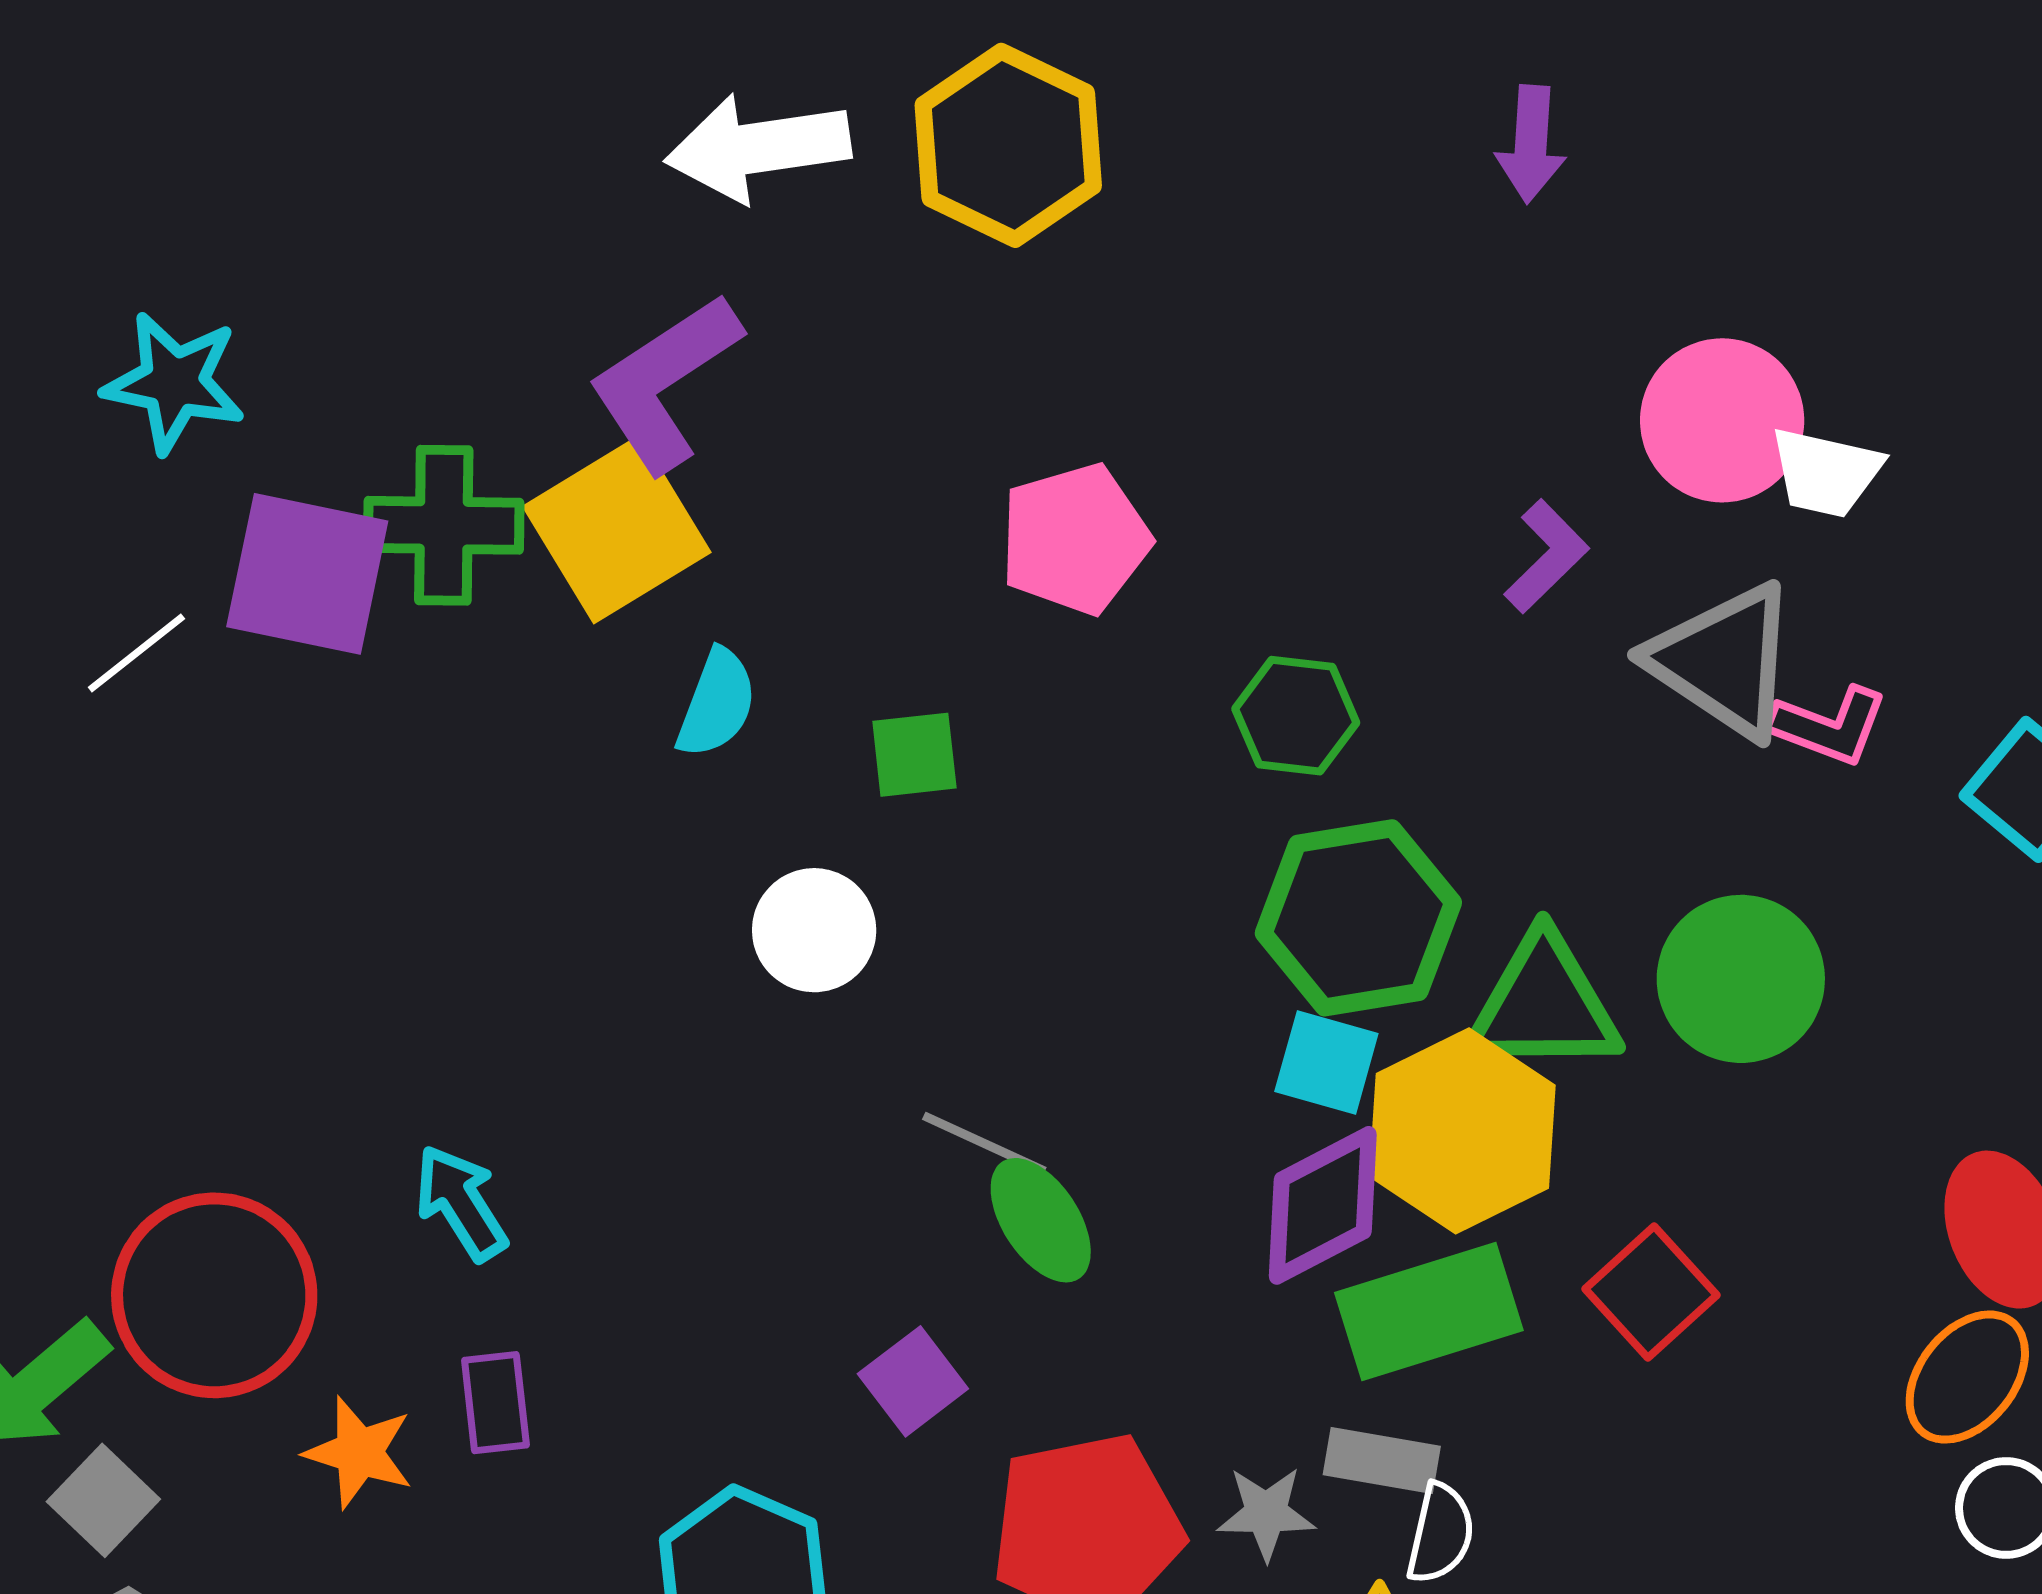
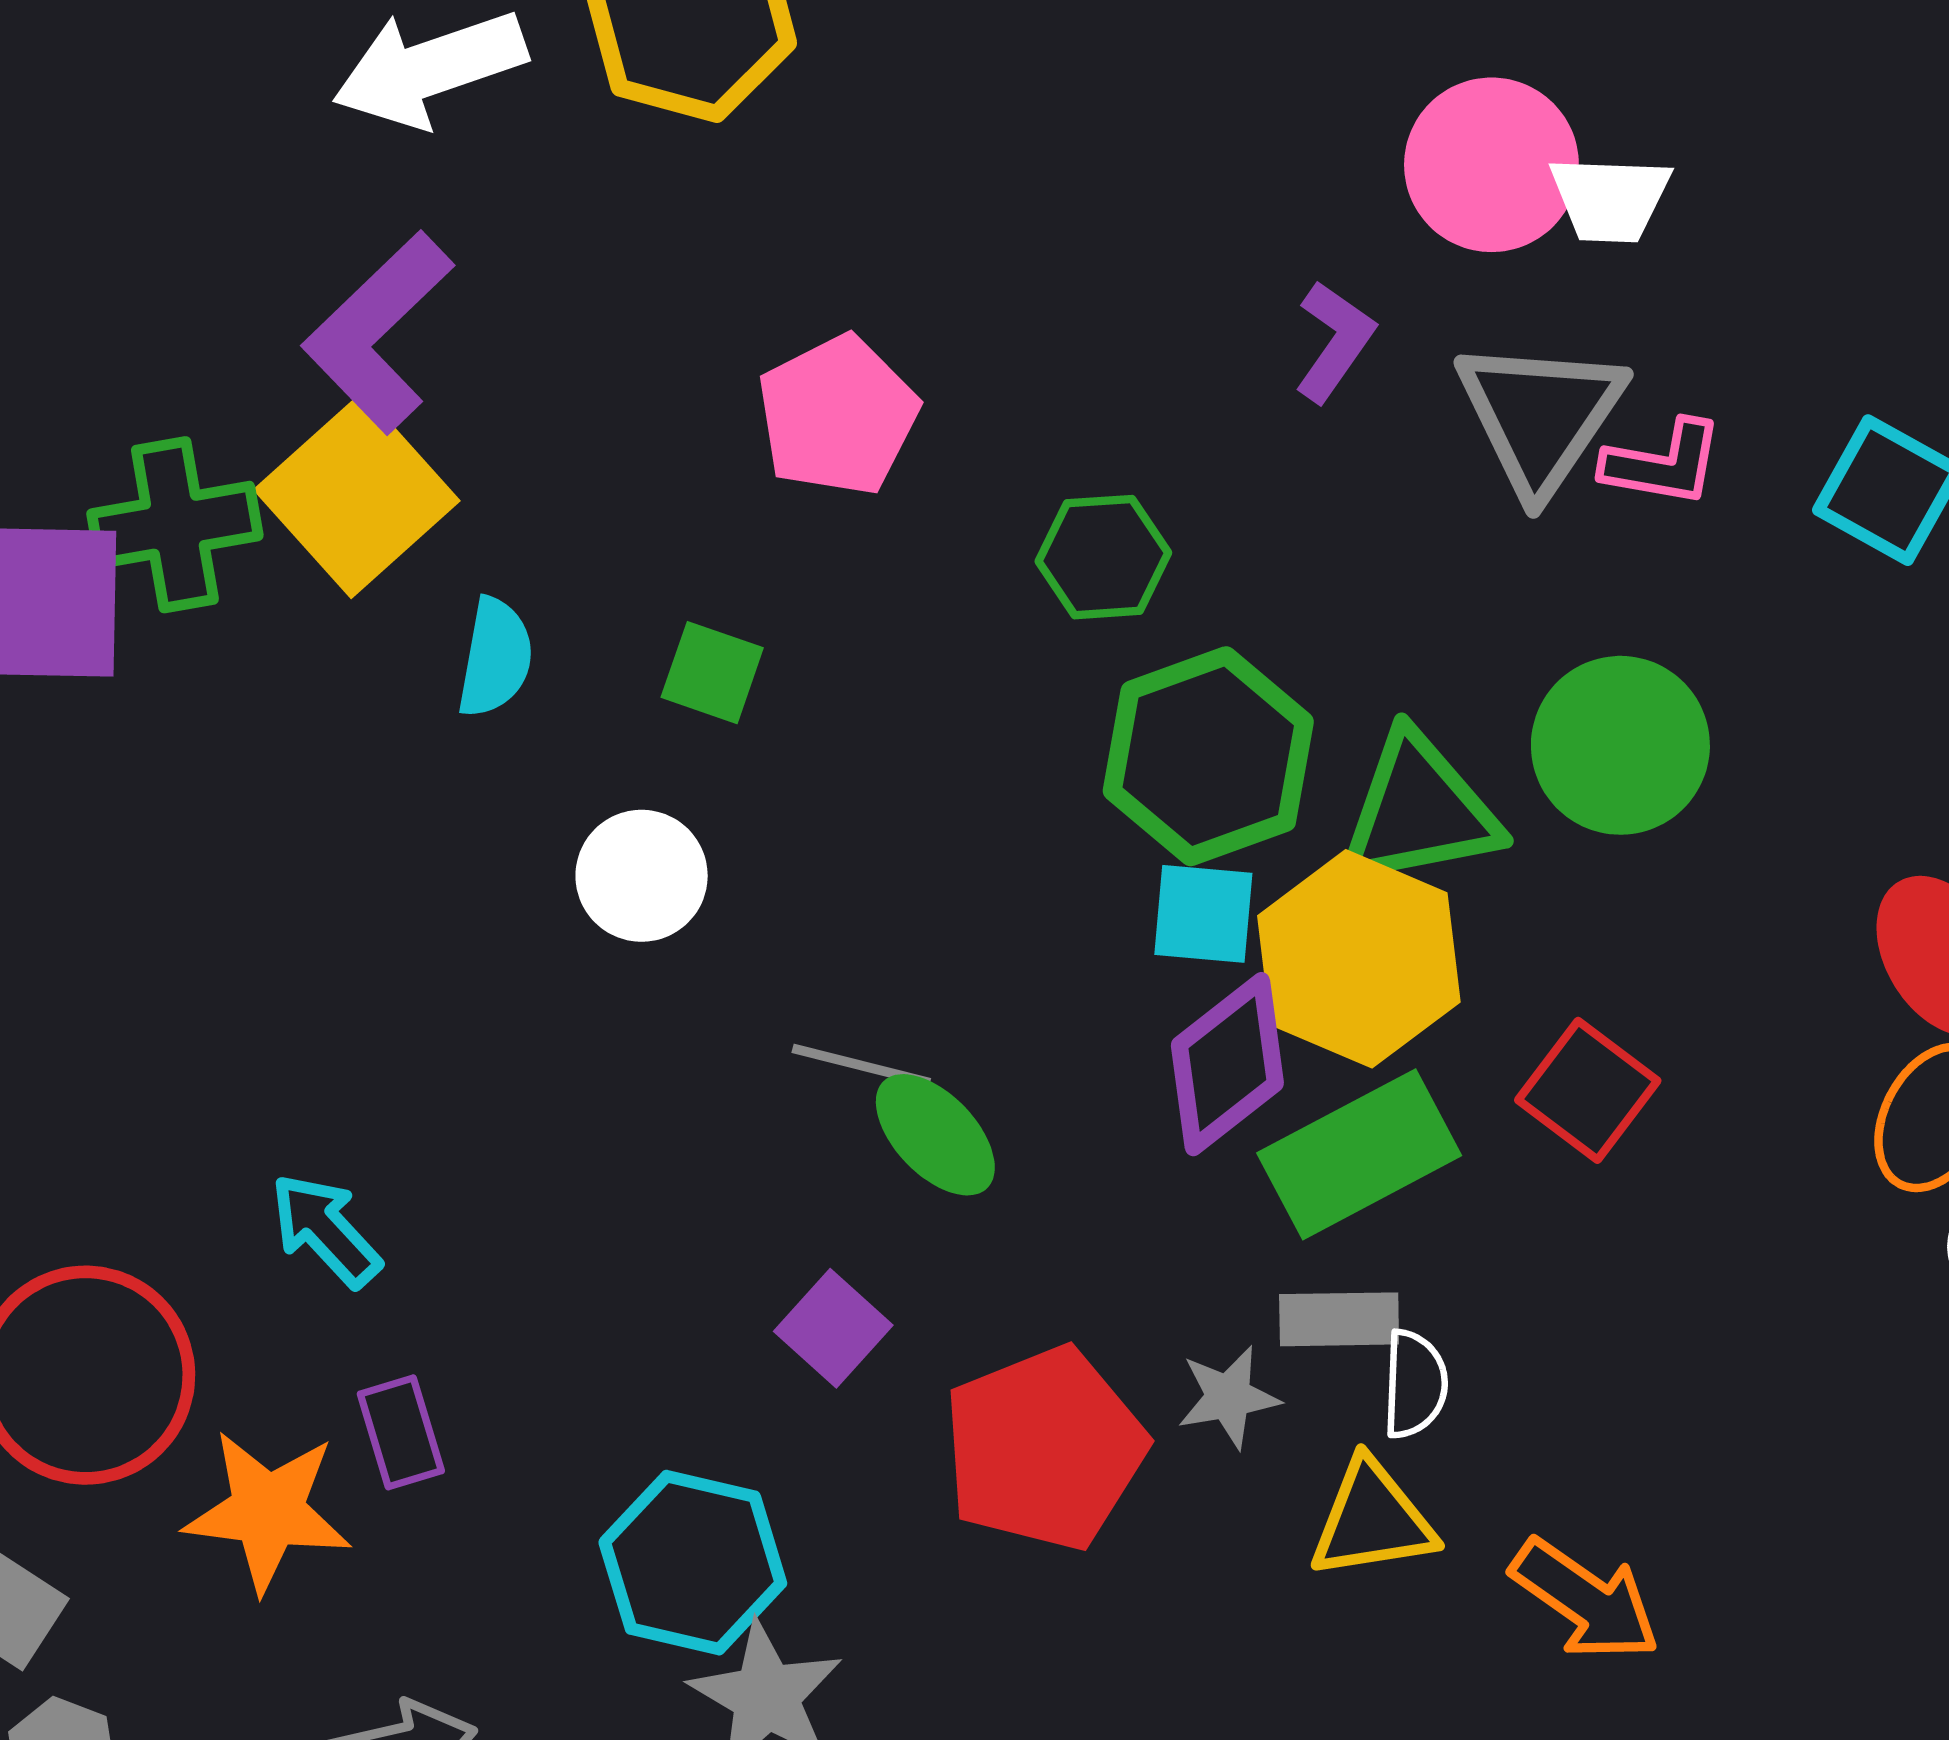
gray triangle: (1724, 661) -> (1540, 416), turned 41
green square: (914, 755) -> (712, 673), turned 36
orange star: (359, 1452) -> (268, 1511), size x1.4

